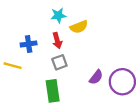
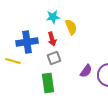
yellow semicircle: (79, 27) -> (71, 27), turned -91
blue cross: (29, 44) -> (27, 42), size x1.5

